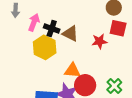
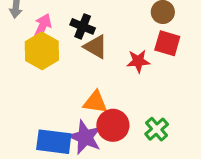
black cross: (52, 28) -> (83, 26), moved
yellow hexagon: (45, 47) -> (42, 51), moved

